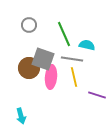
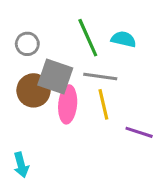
gray circle: (29, 25) -> (27, 44), moved
cyan semicircle: (87, 45) -> (124, 39), moved

